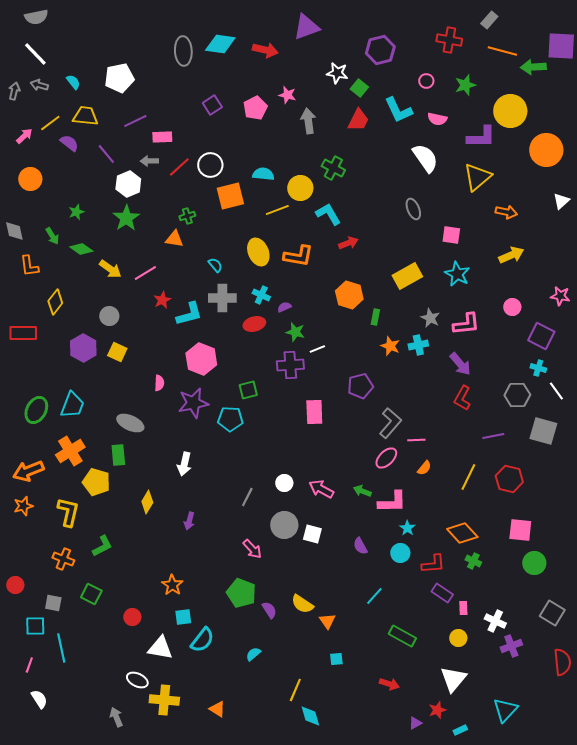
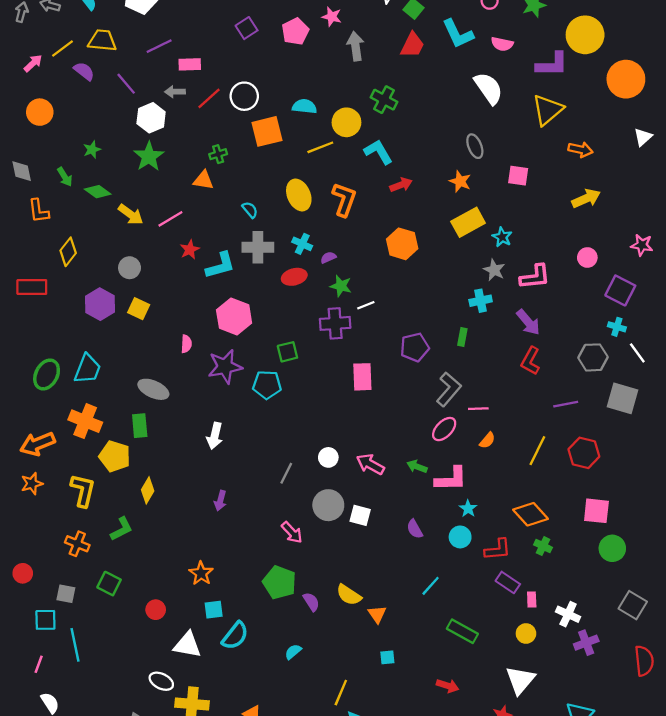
orange L-shape: (298, 256) -> (344, 200), turned -80
cyan star: (457, 274) -> (502, 237), moved, size x0.7
green rectangle: (375, 317) -> (462, 337), moved
orange star: (390, 346) -> (460, 181), moved
orange cross: (70, 451) -> (85, 421), turned -36
yellow diamond: (147, 502) -> (148, 490), moved

